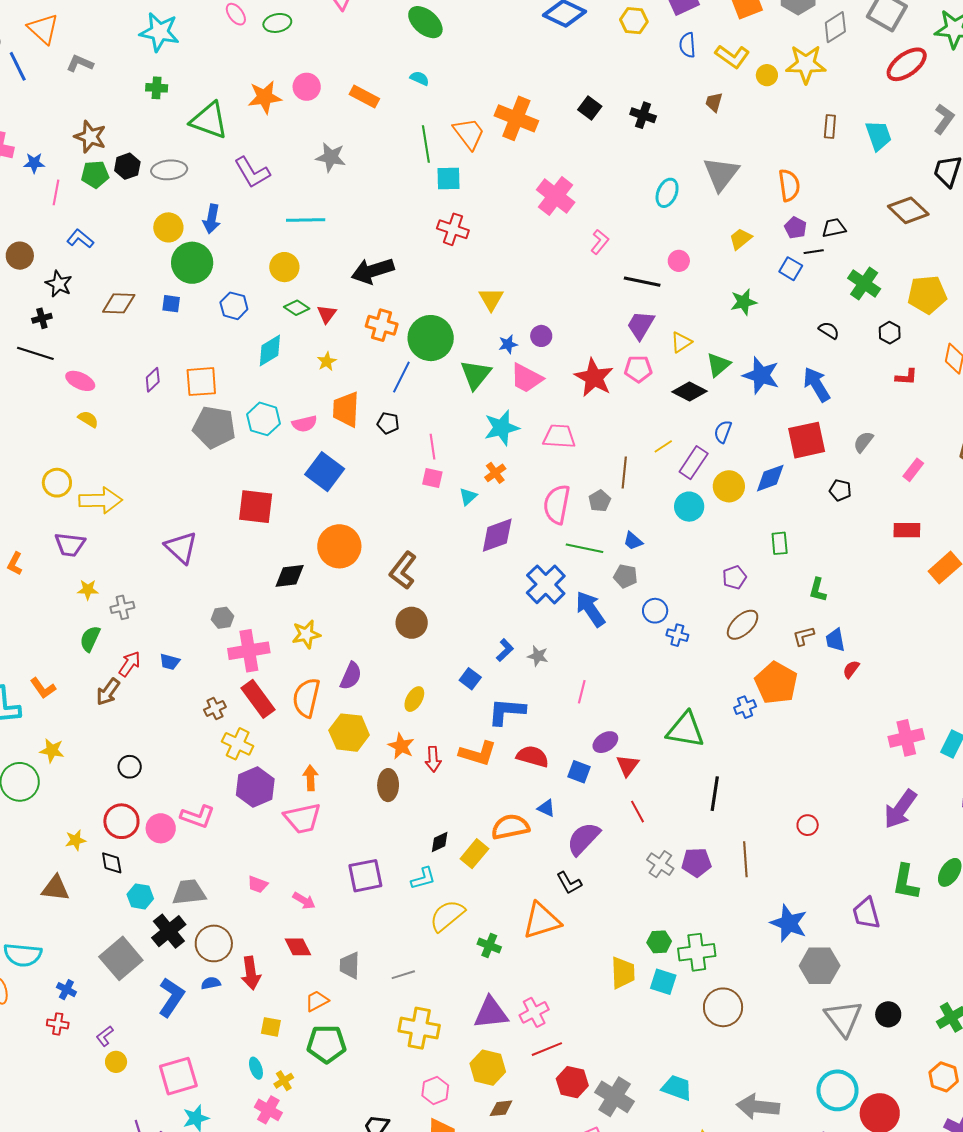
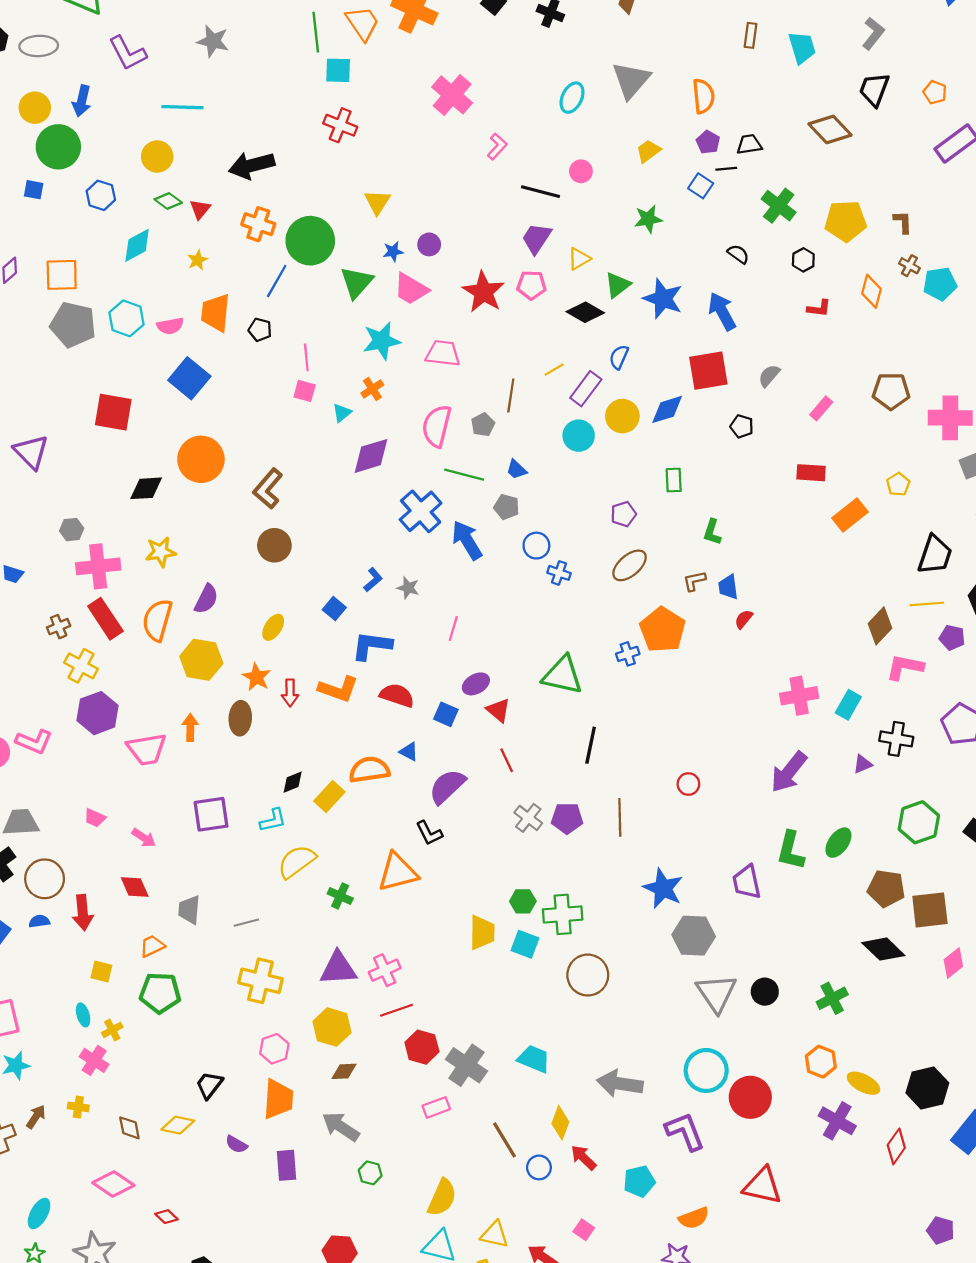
red triangle: (628, 765) -> (498, 710), turned -30
orange arrow: (311, 778) -> (190, 727), moved

